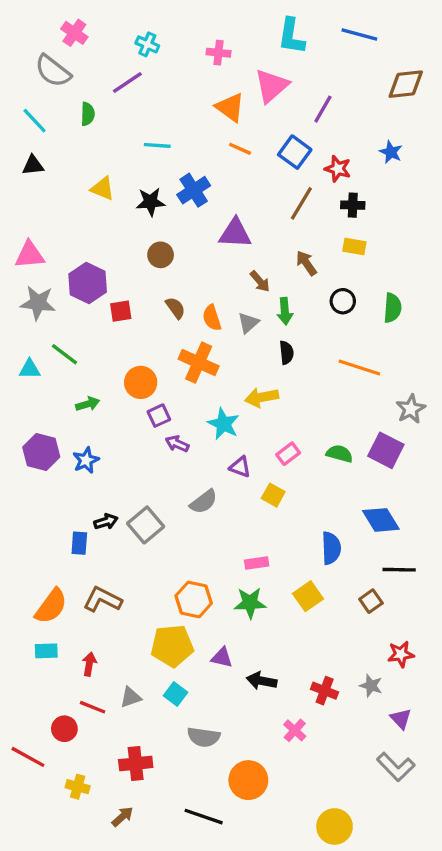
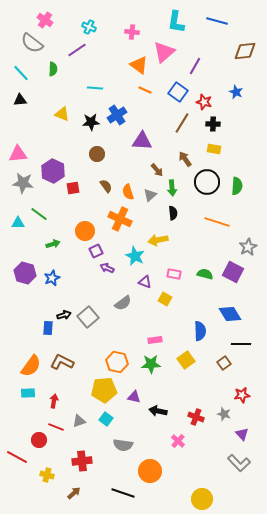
black circle: (343, 301) -> (207, 182), size x1.6
pink rectangle: (288, 454) -> (174, 274), turned 48

